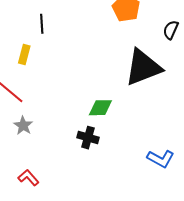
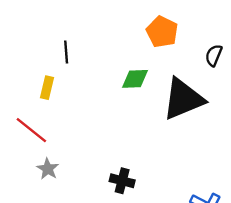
green diamond: (100, 108) -> (135, 79), moved

